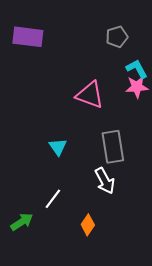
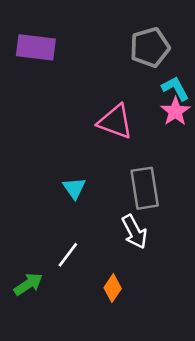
gray pentagon: (117, 37) -> (150, 47), size x1.4
pink star: (137, 87) -> (175, 111), turned -30

